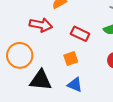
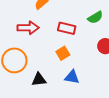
black triangle: (41, 80) -> (39, 80), size x0.7

